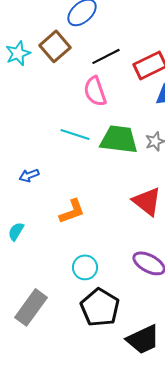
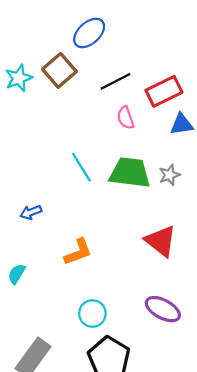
pink semicircle: (95, 91) -> (125, 118), moved, size x0.7
cyan line: (75, 134) -> (81, 167), turned 40

